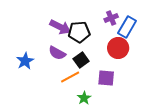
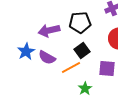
purple arrow: (60, 27) -> (49, 31), moved, turned 140
purple semicircle: (57, 53) -> (47, 58), moved

